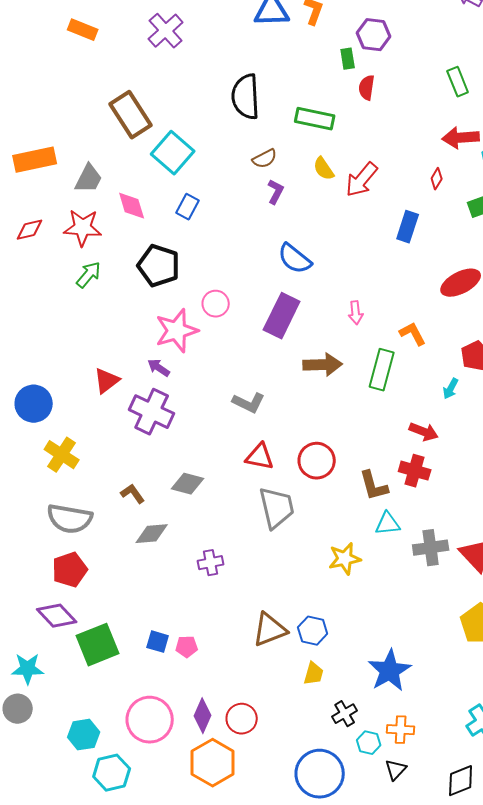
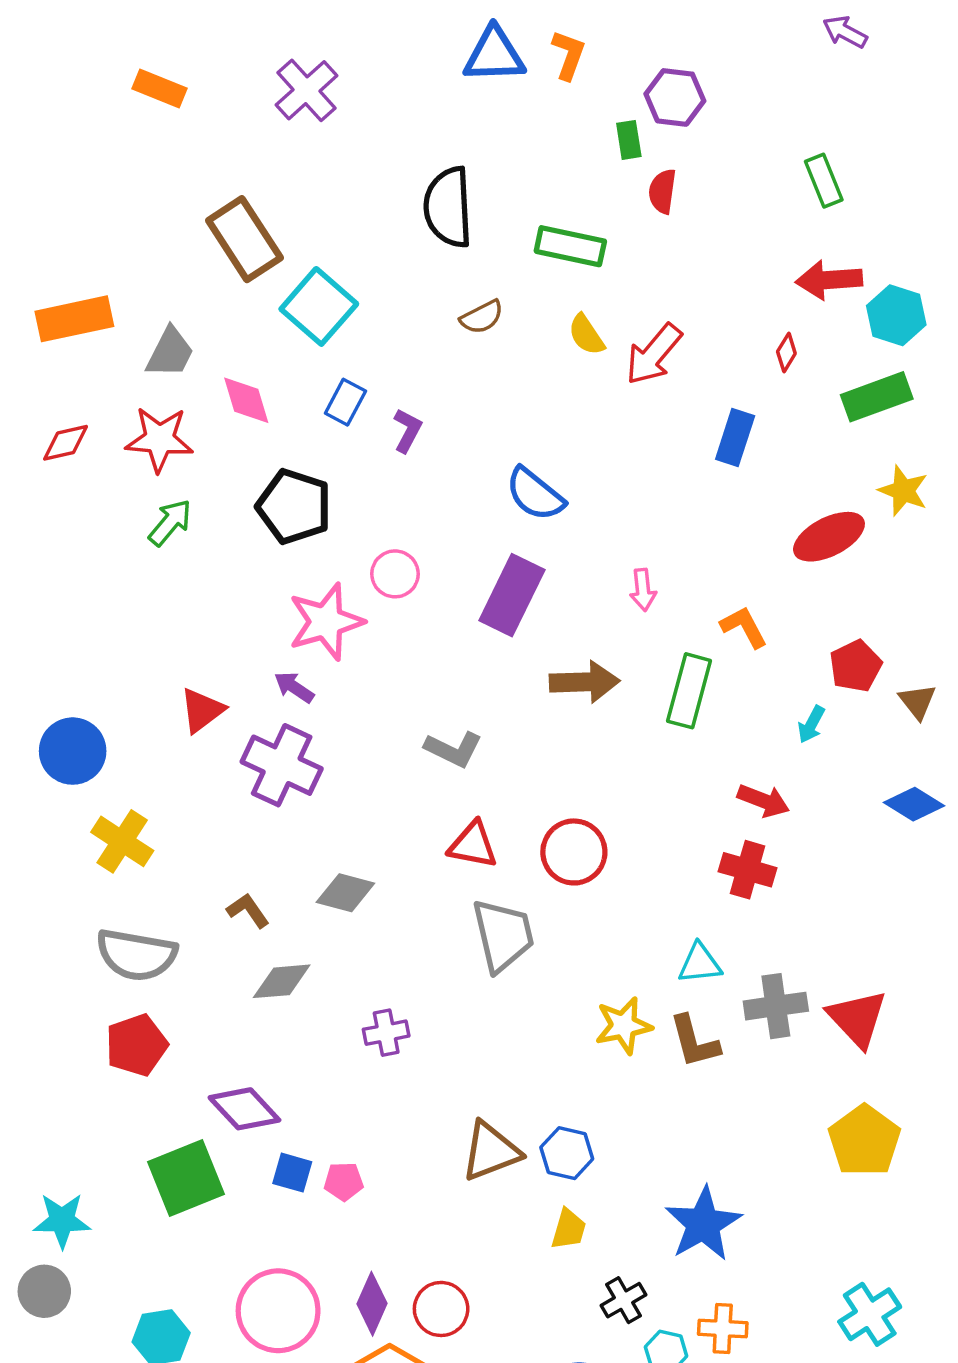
purple L-shape: (276, 192) -> (407, 430), moved
brown L-shape: (374, 486) -> (694, 1042), moved
purple diamond: (57, 616) -> (244, 1109), moved

